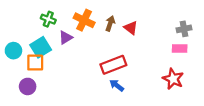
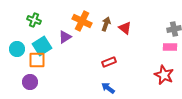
green cross: (48, 19) -> (34, 20), moved
red rectangle: (113, 65) -> (109, 62), size x0.6
blue arrow: (117, 85) -> (108, 88), moved

